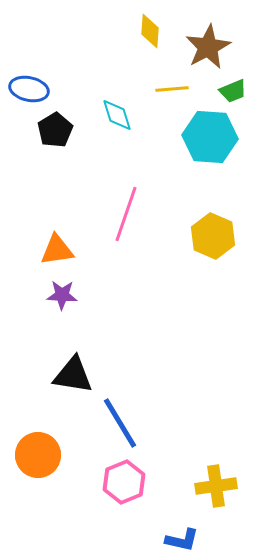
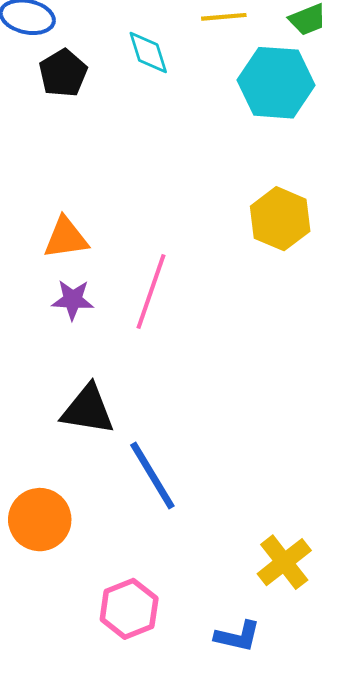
pink line: (126, 214) -> (151, 292), moved
pink hexagon: (124, 482) -> (129, 609), moved
yellow cross: (216, 486) -> (284, 562), turned -30

